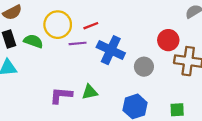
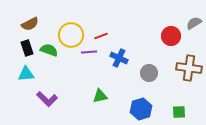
red circle: (168, 40) -> (171, 36), moved
blue cross: (111, 50) -> (119, 58), size x0.7
purple L-shape: (61, 95) -> (47, 99), moved, turned -140

